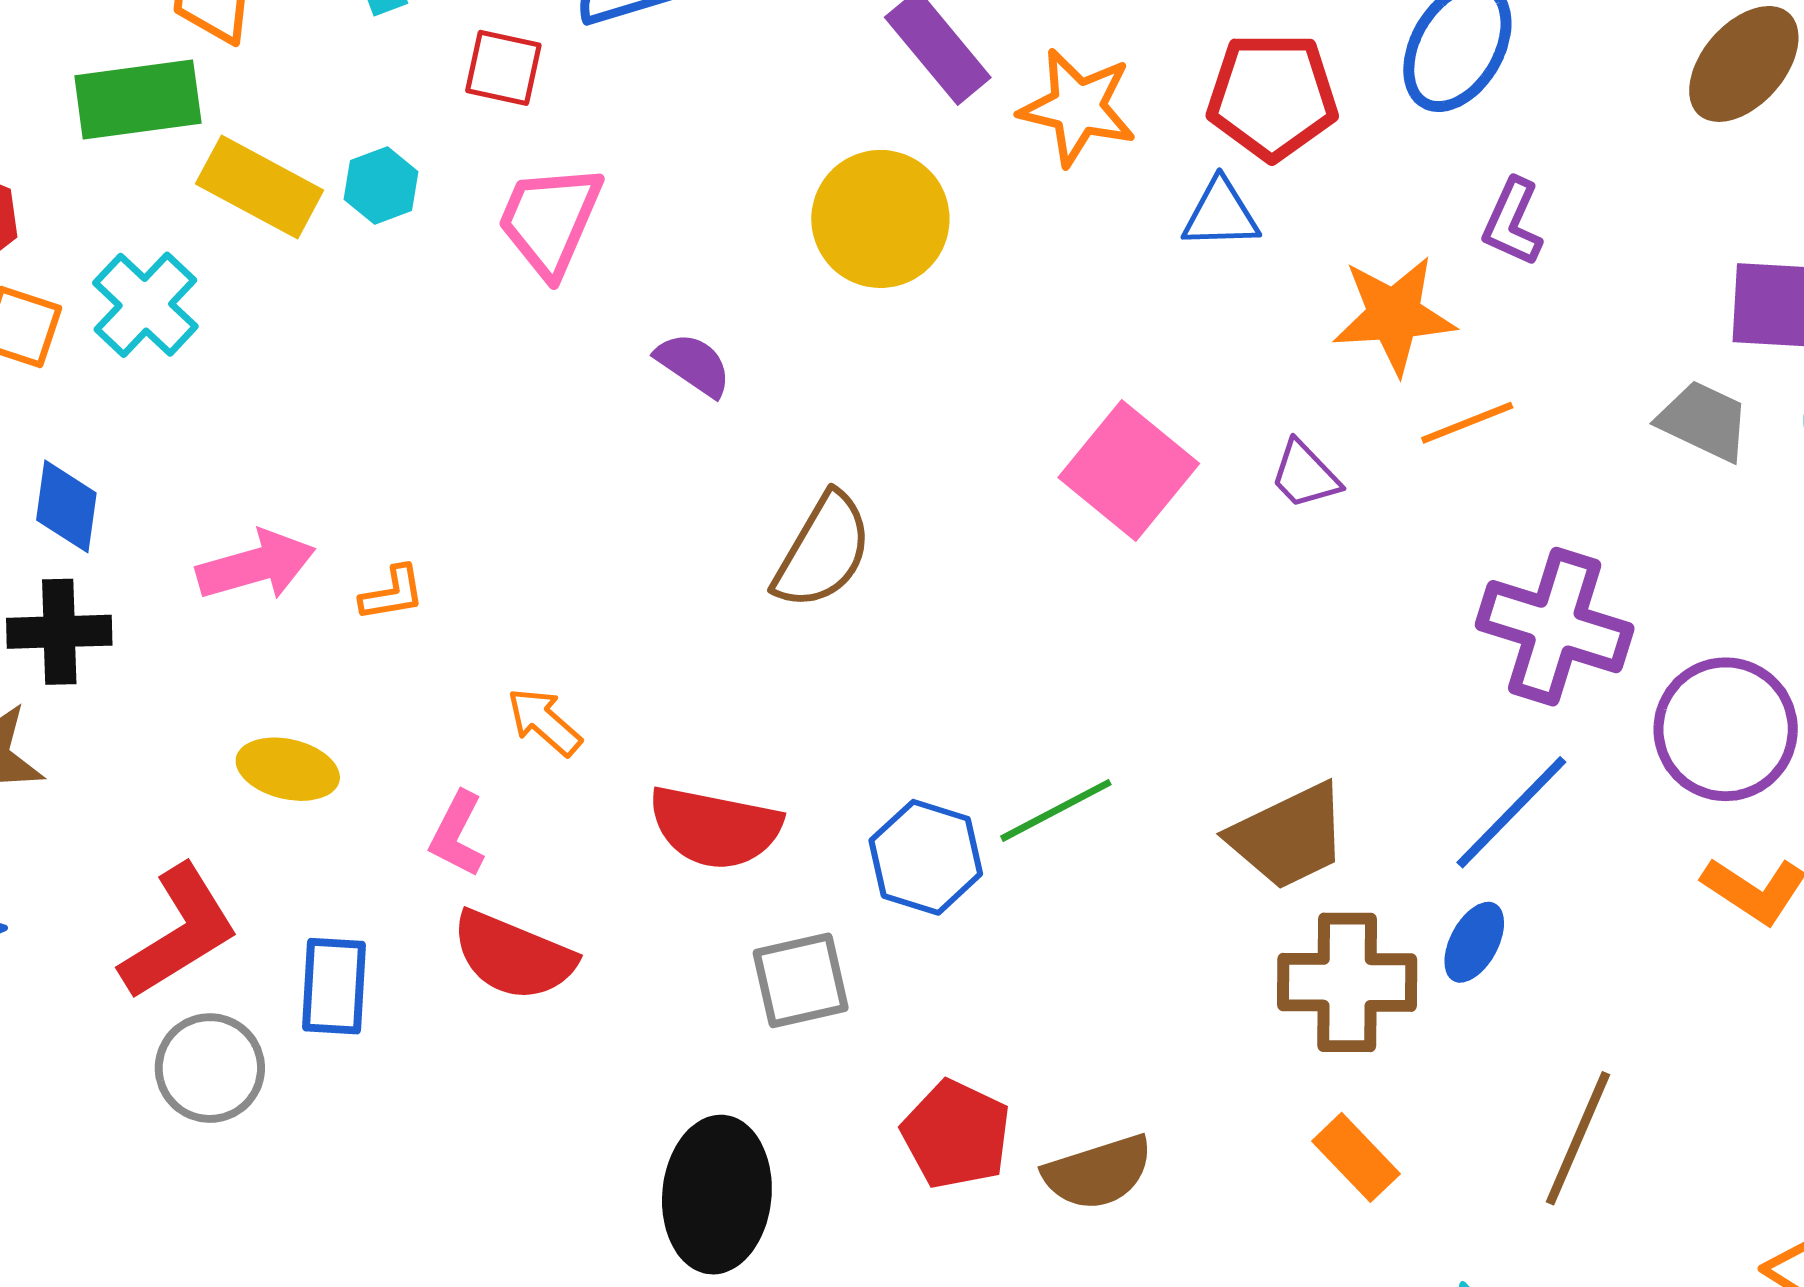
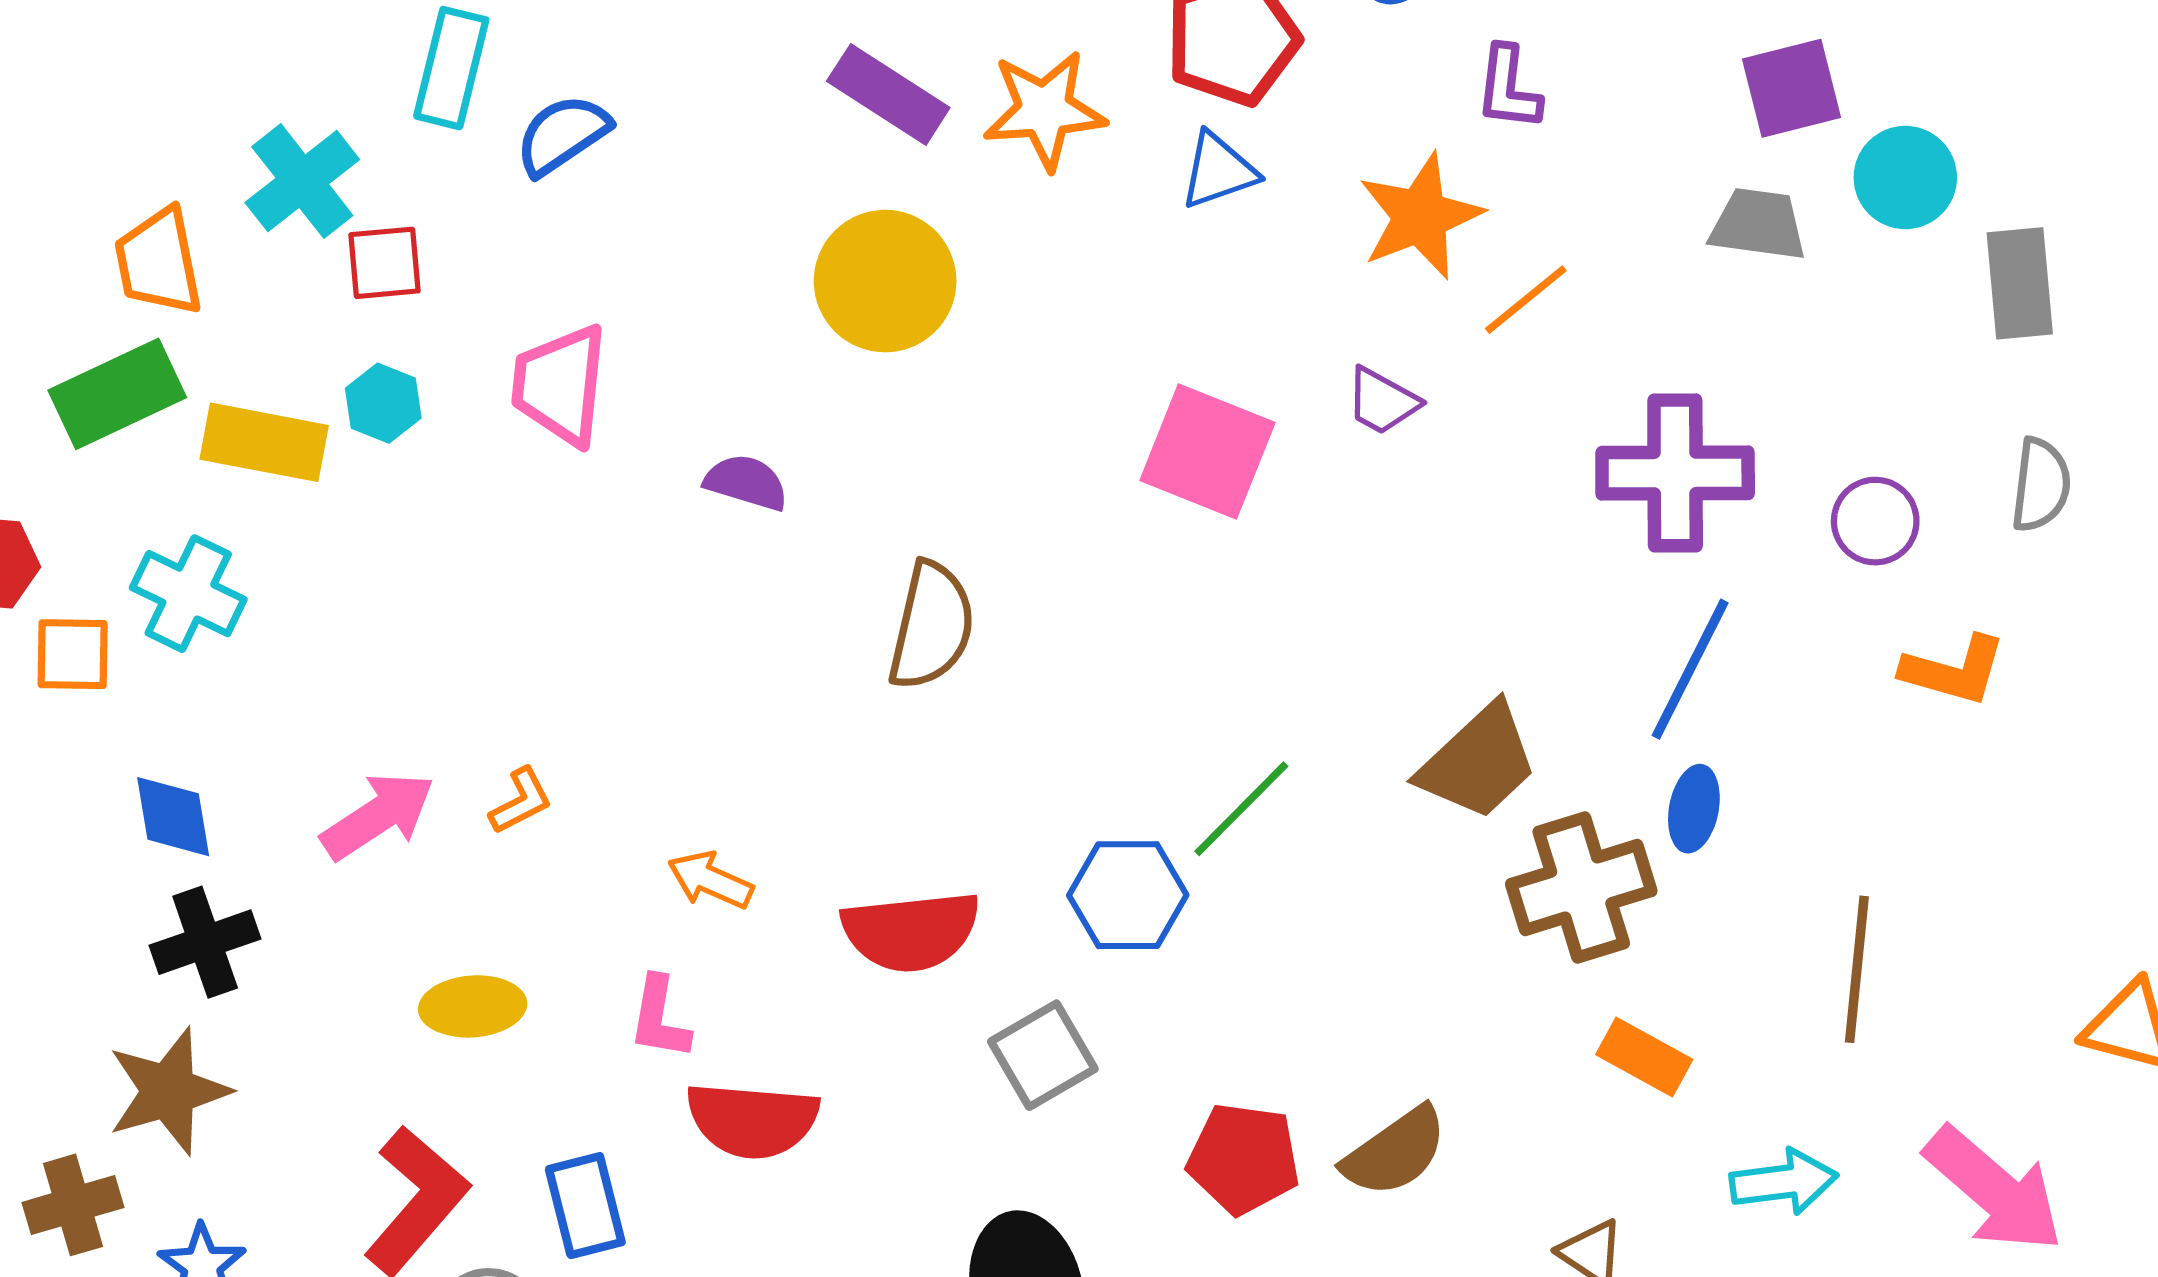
red square: (503, 68) -> (385, 263), moved
purple circle: (1726, 729) -> (1875, 521), size x0.6

